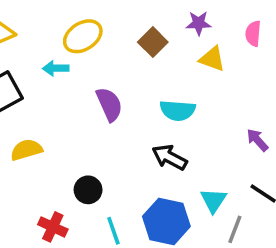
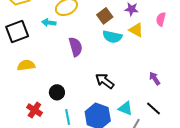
cyan semicircle: (178, 110) -> (112, 37), moved
cyan triangle: (213, 200) -> (125, 108), turned -49

